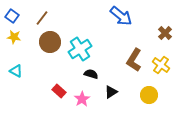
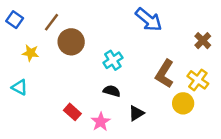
yellow star: (14, 37) -> (31, 53), moved
brown circle: (50, 42) -> (71, 42), moved
cyan cross: (80, 49) -> (113, 60), moved, size x0.7
yellow circle: (149, 95) -> (183, 103), moved

